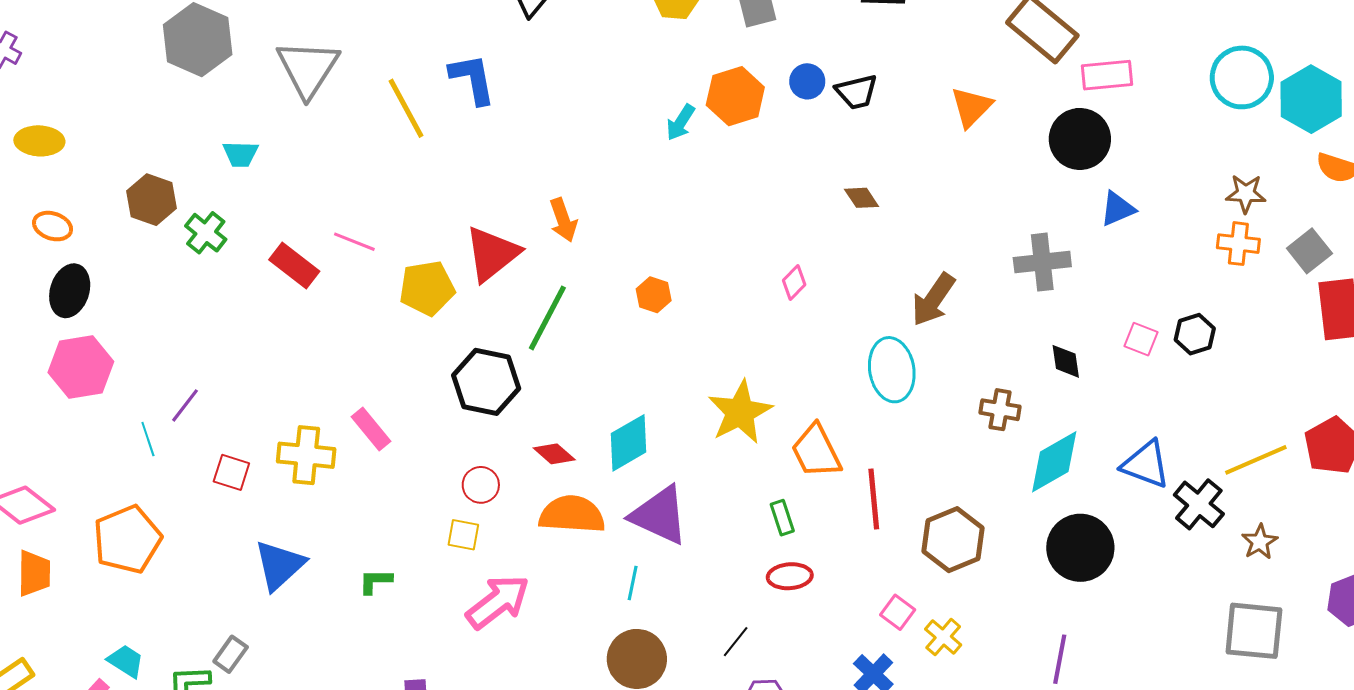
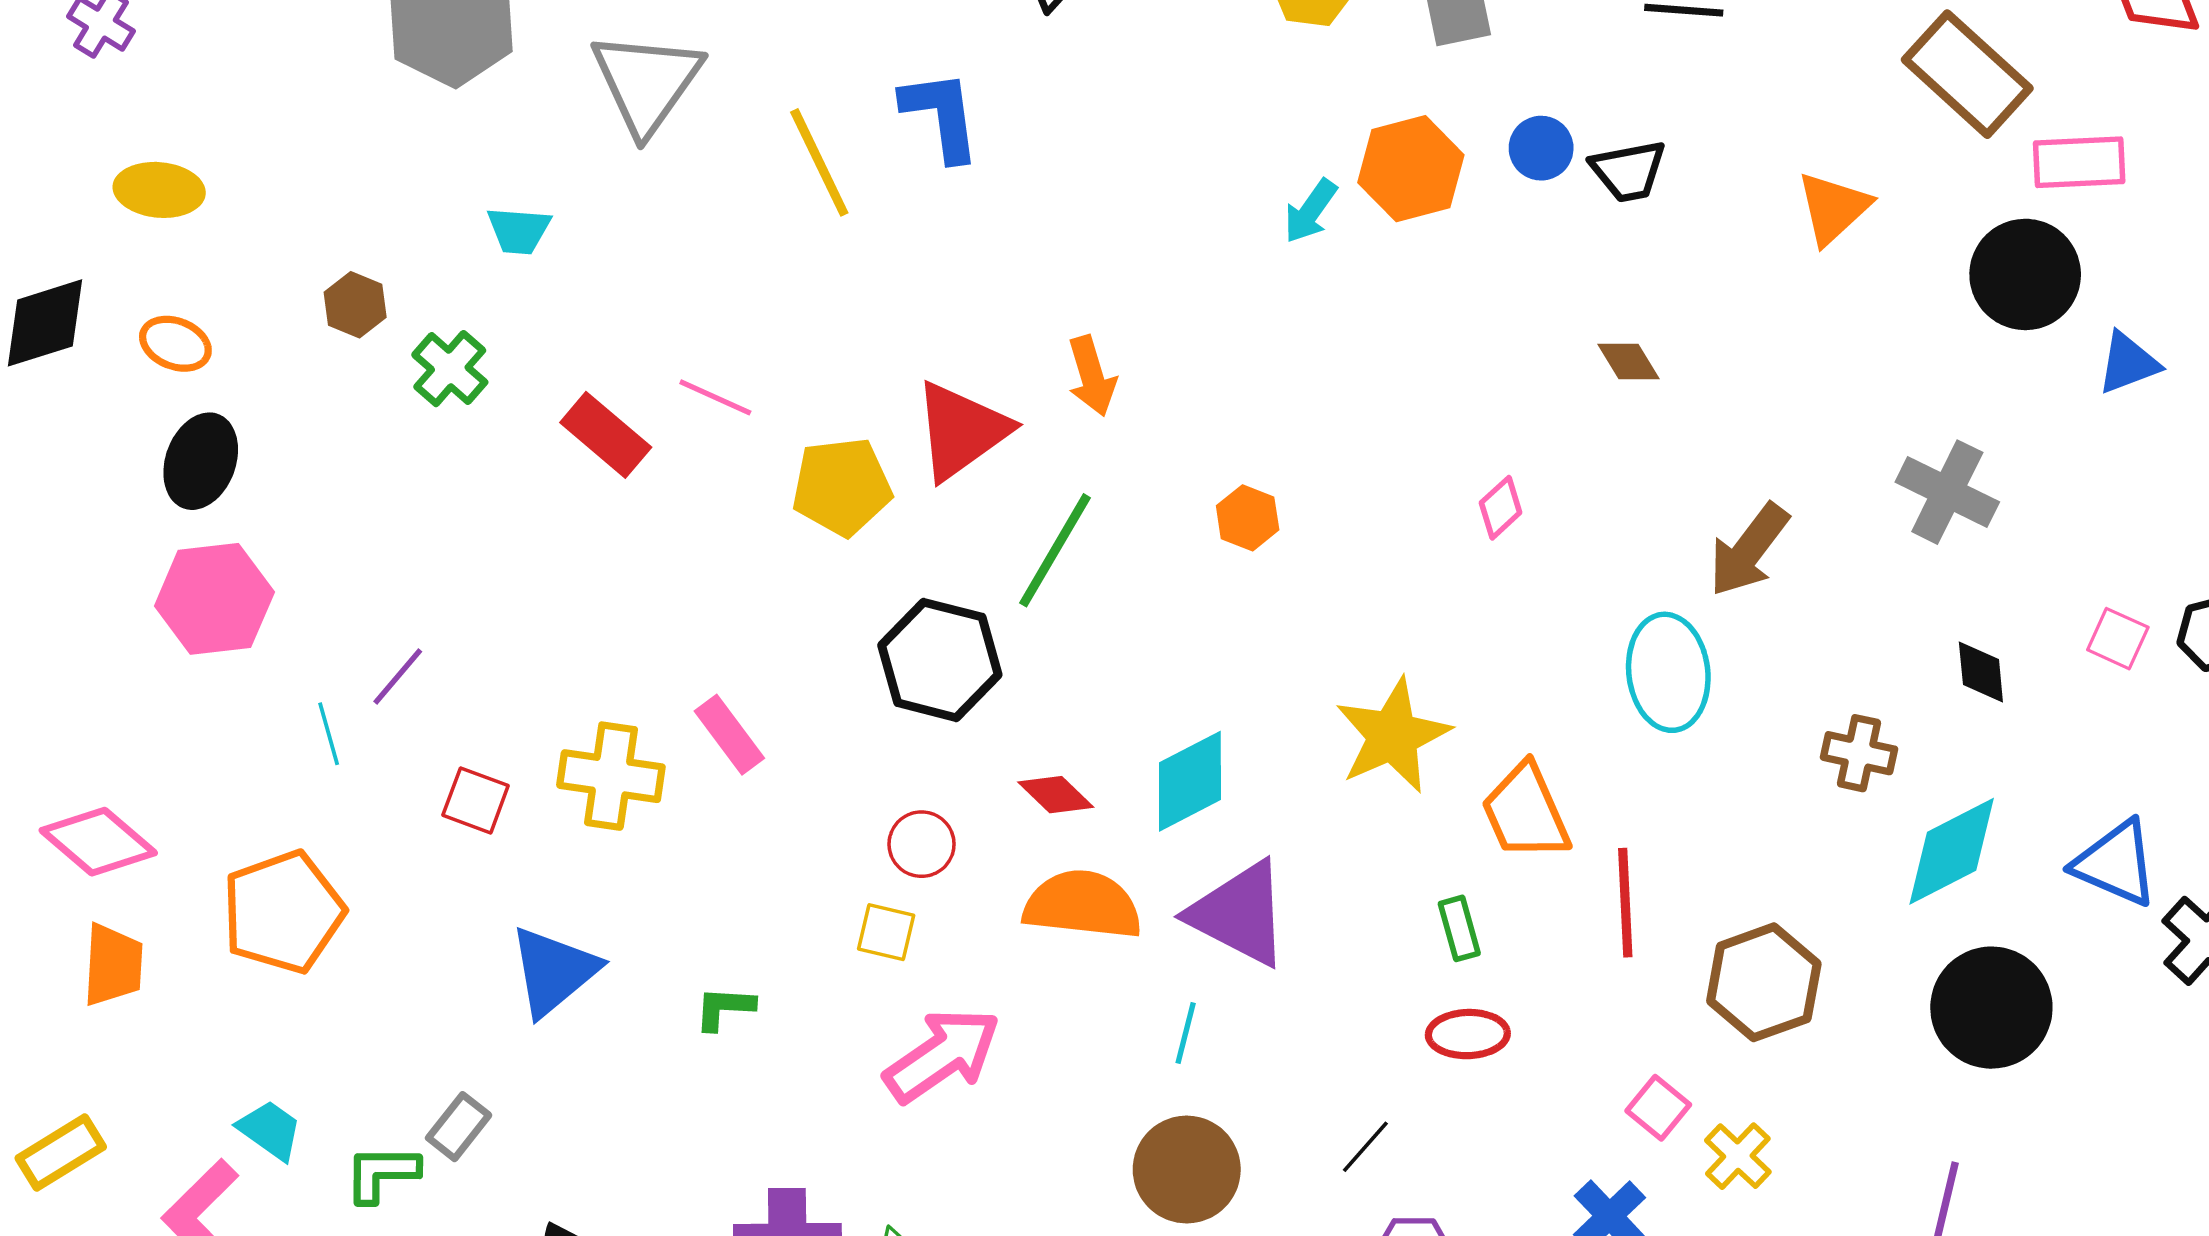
brown hexagon: (151, 200) -> (355, 305), size x0.7
blue triangle: (1118, 209) -> (2128, 363), moved
gray cross: (1042, 262) -> (1947, 492), turned 30

